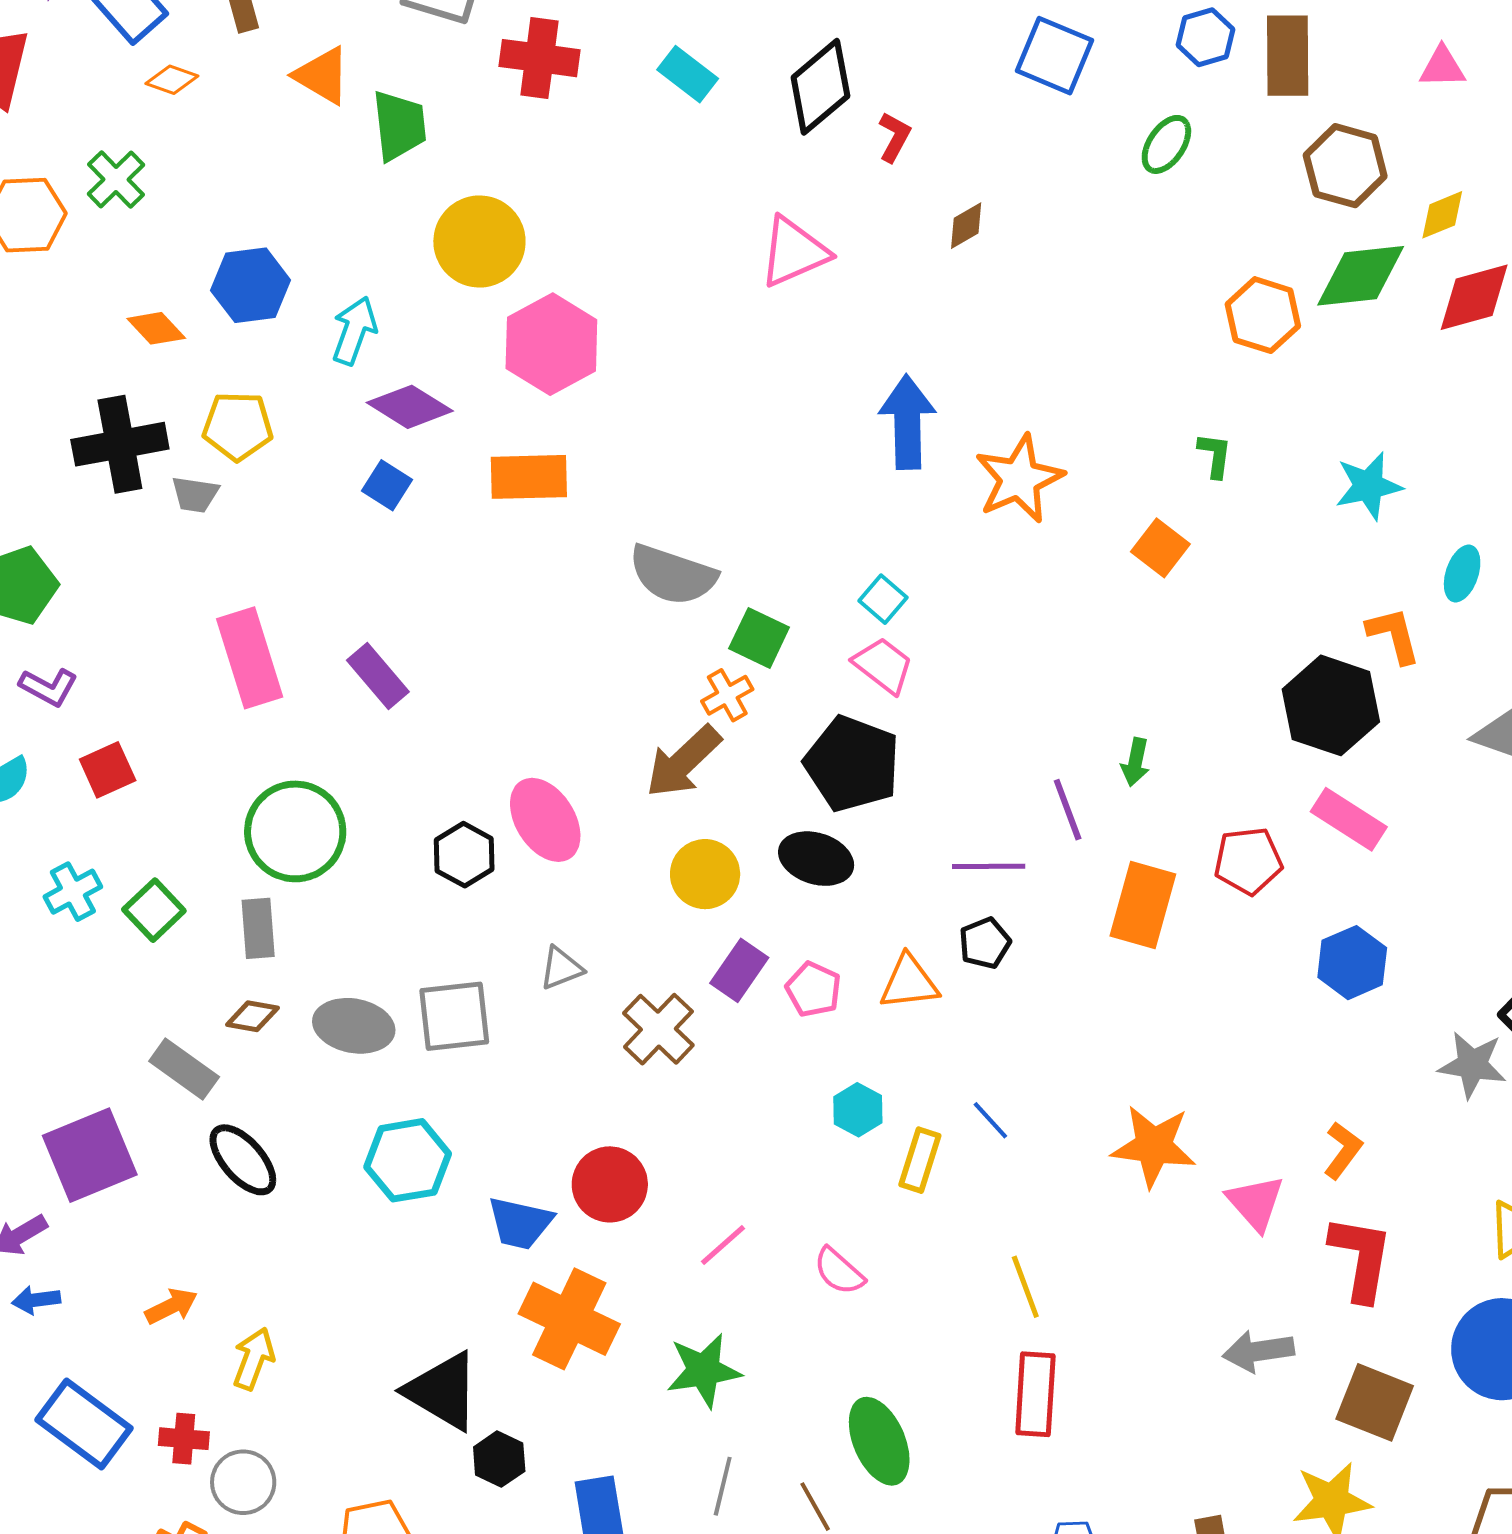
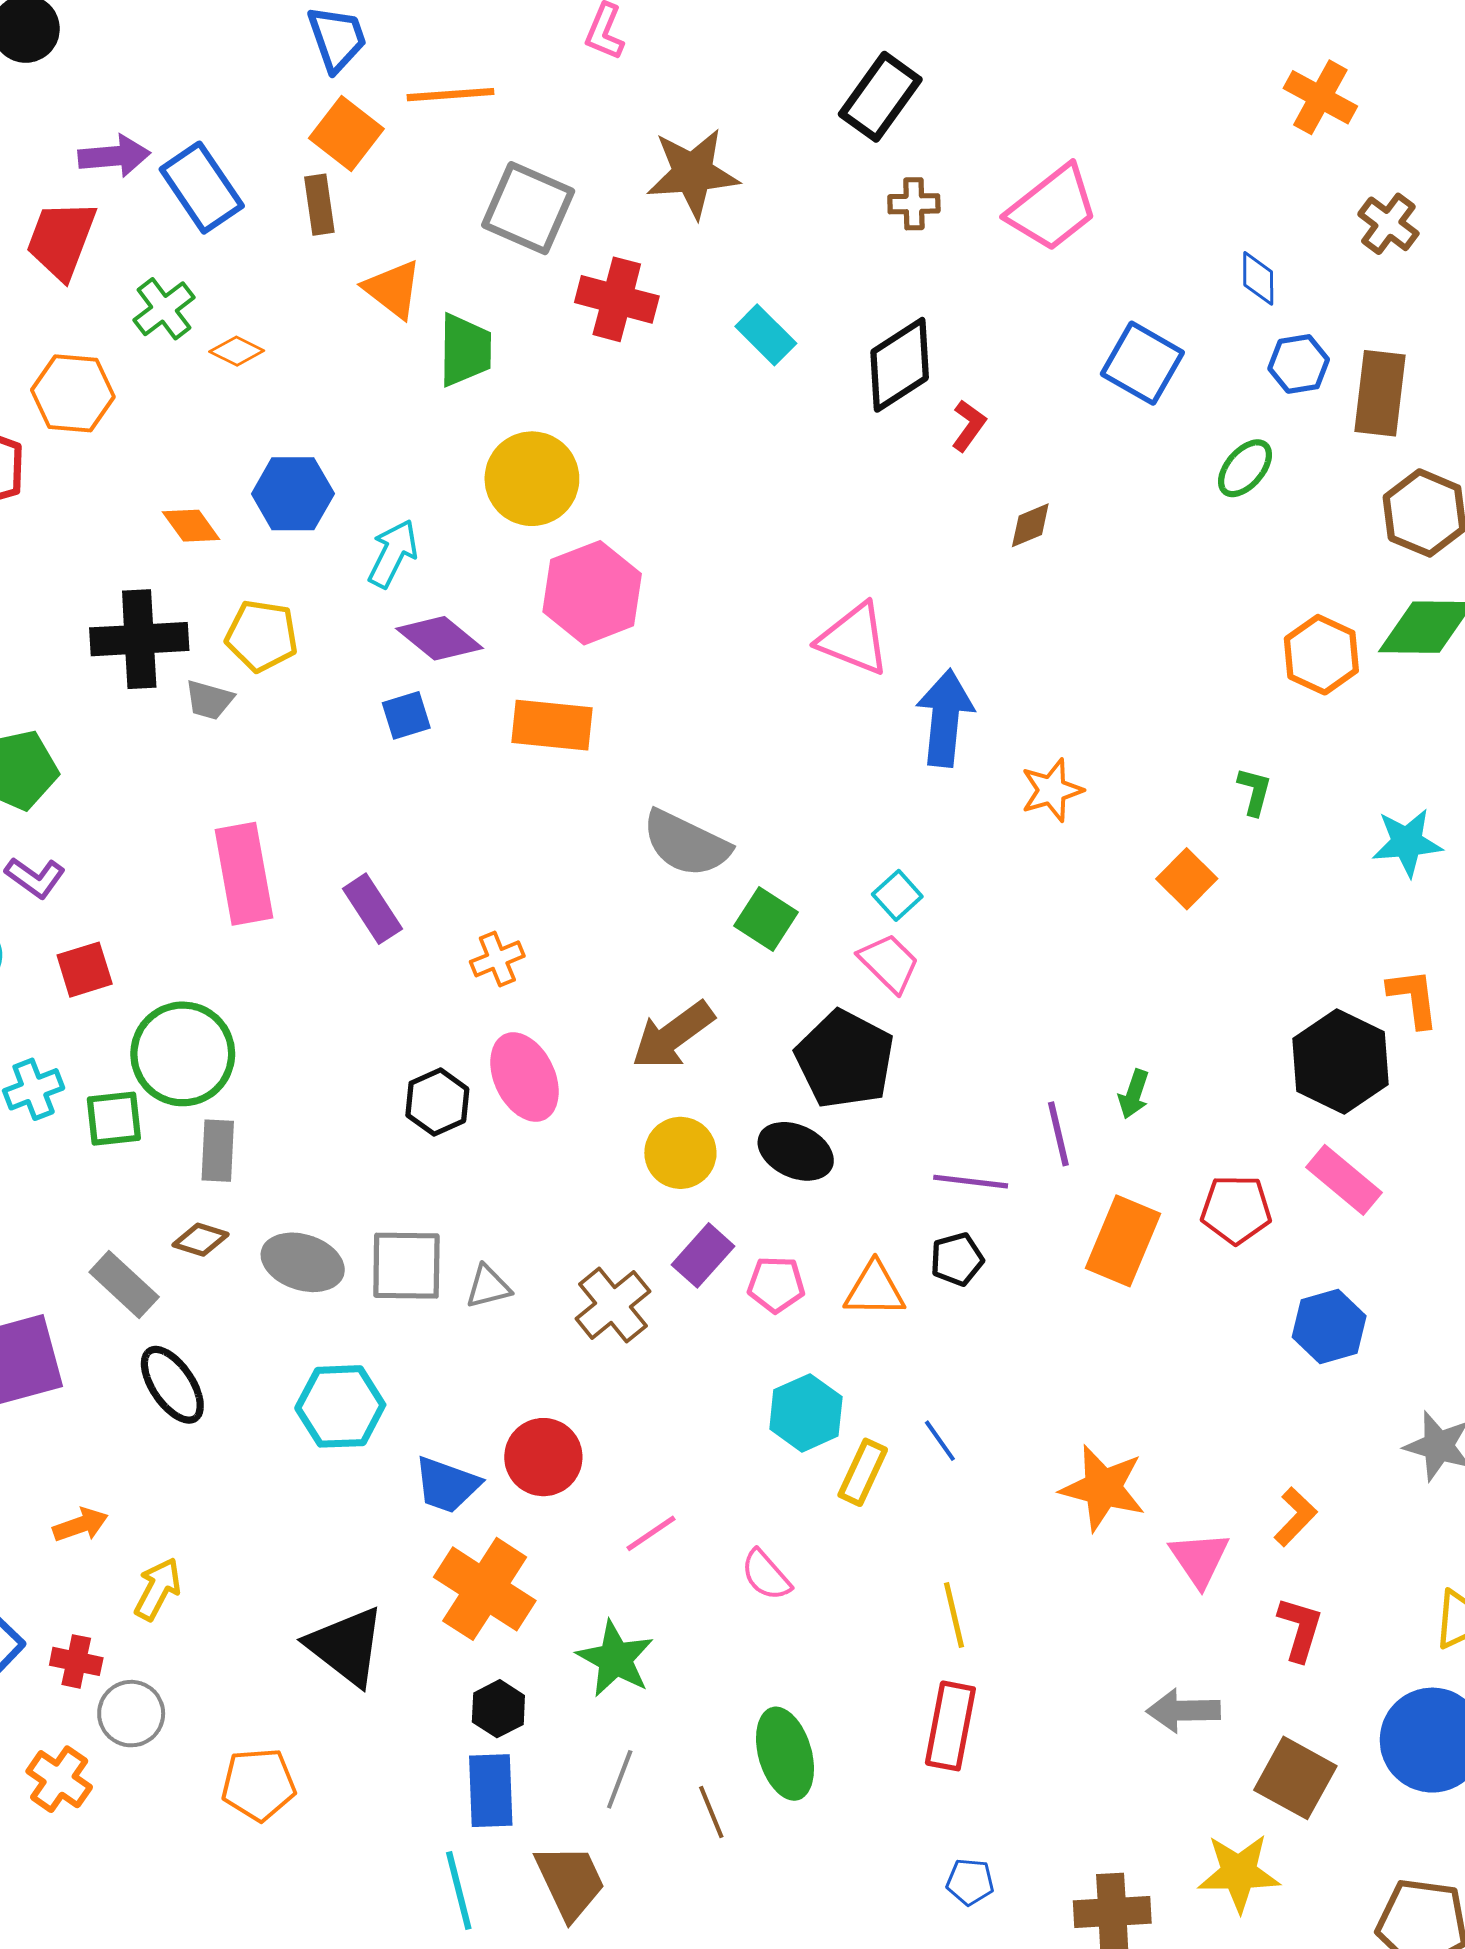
orange diamond: (172, 80) -> (237, 351), moved
green cross: (116, 179) -> (164, 309), moved
pink triangle: (794, 252) -> (854, 639), moved, turned 38
orange star: (1019, 479) -> (1052, 790), size x0.7
blue square: (387, 485) -> (406, 715), turned 33
orange cross: (727, 695) -> (497, 959), moved
green circle: (295, 831) -> (183, 1054), moved
green square: (154, 910) -> (114, 1119), turned 30
gray triangle: (561, 968) -> (488, 1287), moved
pink pentagon: (813, 989) -> (776, 1284), turned -30
cyan hexagon: (858, 1110) -> (806, 1413), size x1.4
red L-shape: (1361, 1258) -> (1300, 1629), size x0.7
green star: (704, 1370) -> (615, 1659), turned 30
black hexagon: (499, 1459) -> (498, 1709), moved

